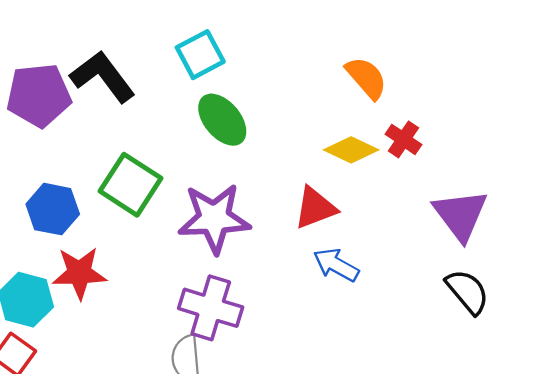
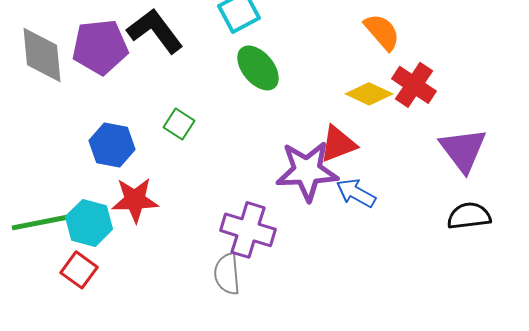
red cross: (403, 139) -> (414, 85), size x1.4
green square: (131, 185) -> (179, 124), size x0.6
purple star: (214, 218) -> (307, 171), moved
black semicircle: (467, 292) -> (469, 216), turned -57

